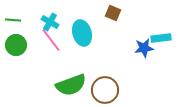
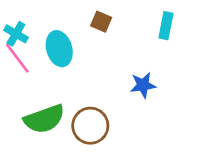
cyan rectangle: (161, 38) -> (166, 26), moved, turned -72
blue star: (144, 48) -> (143, 85), moved

